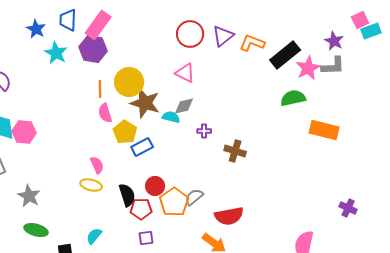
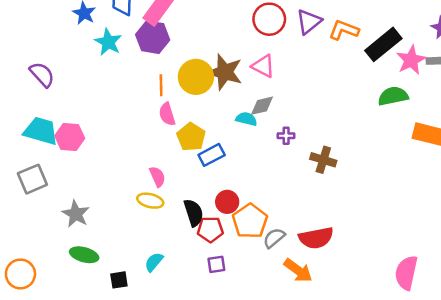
brown star: (145, 103) -> (225, 72), moved
gray semicircle: (194, 197) -> (274, 238), moved

